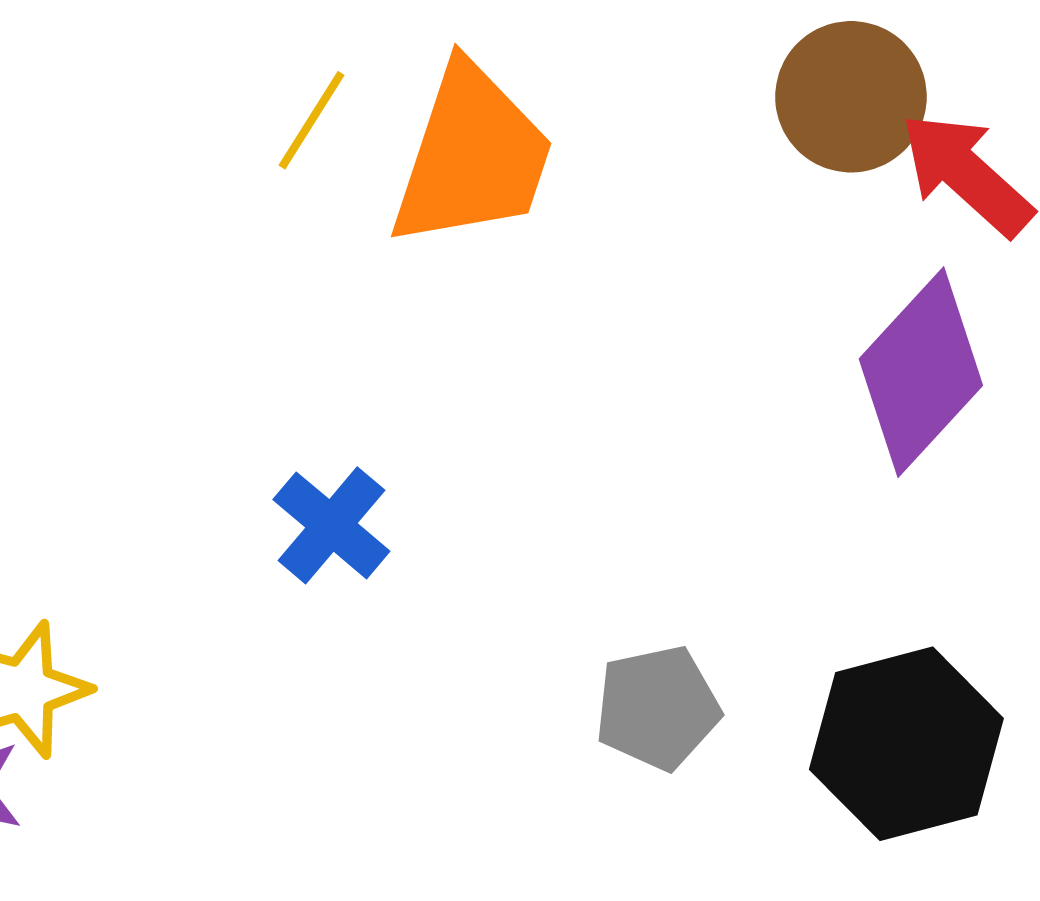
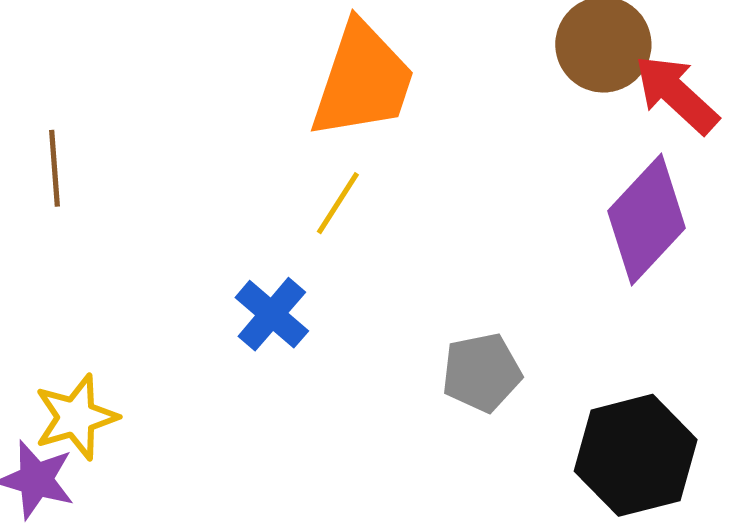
yellow line: (311, 120) -> (338, 203), moved
gray pentagon: (657, 708) -> (482, 373), moved

